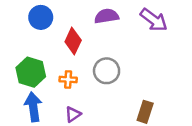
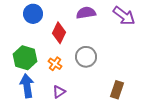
orange cross: (68, 80) -> (55, 64), turned 32

